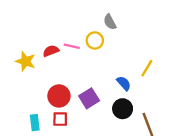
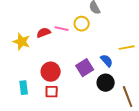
yellow line: (147, 68) -> (127, 48), turned 49
purple square: (89, 98) -> (85, 68), moved
cyan rectangle: (35, 123) -> (24, 88), moved

